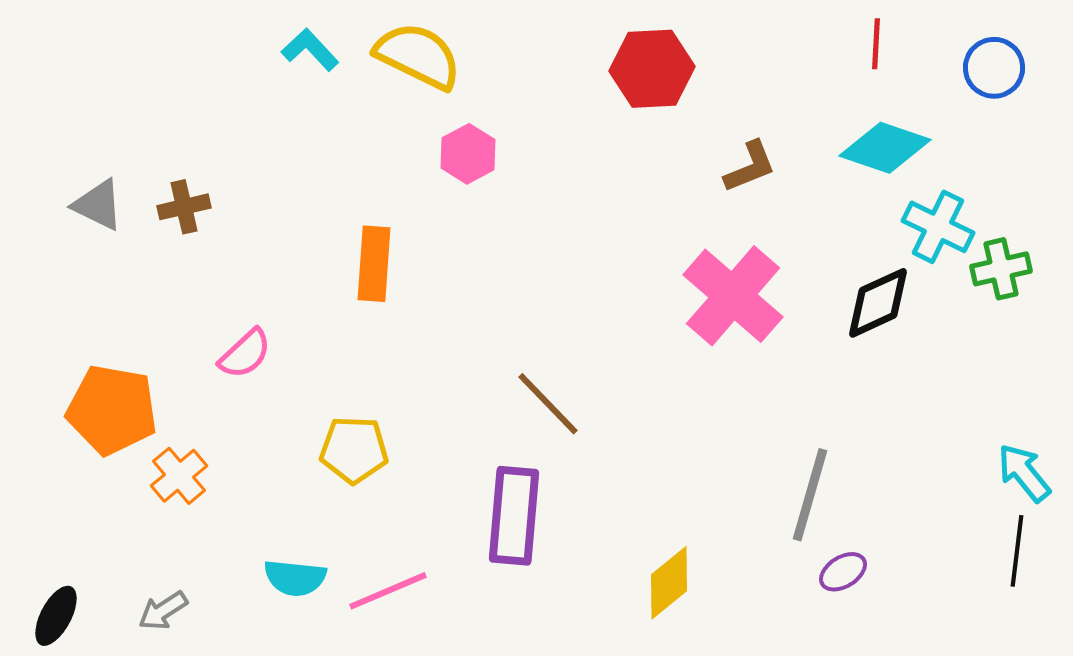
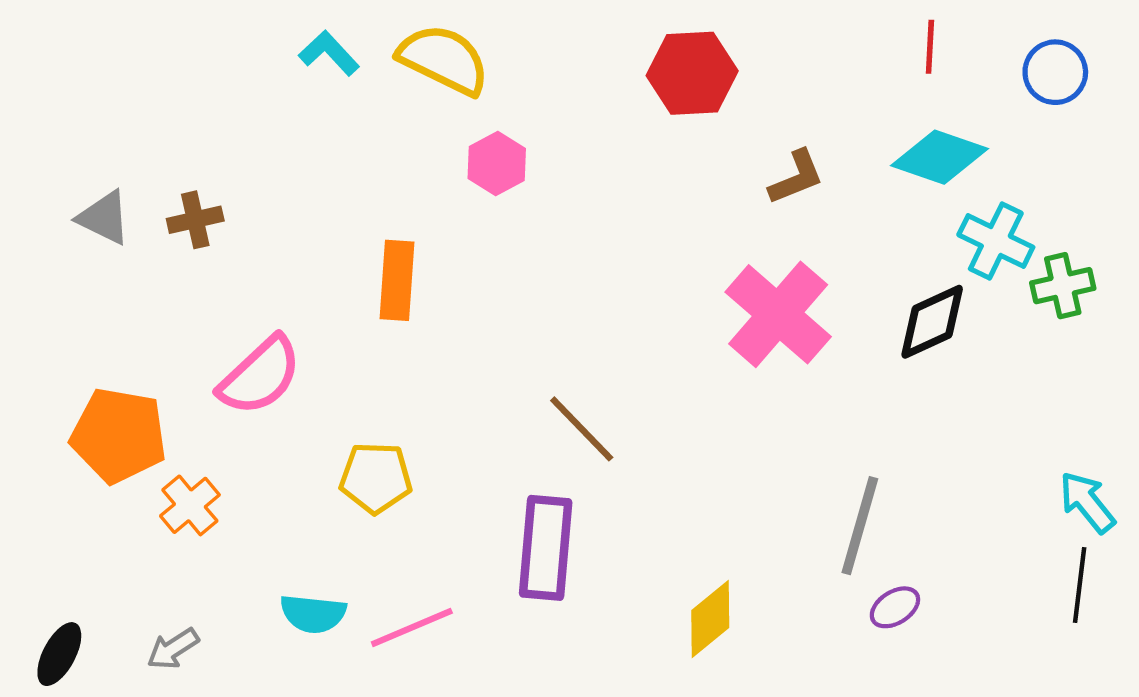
pink semicircle: (245, 354) -> (260, 376), size x1.5

